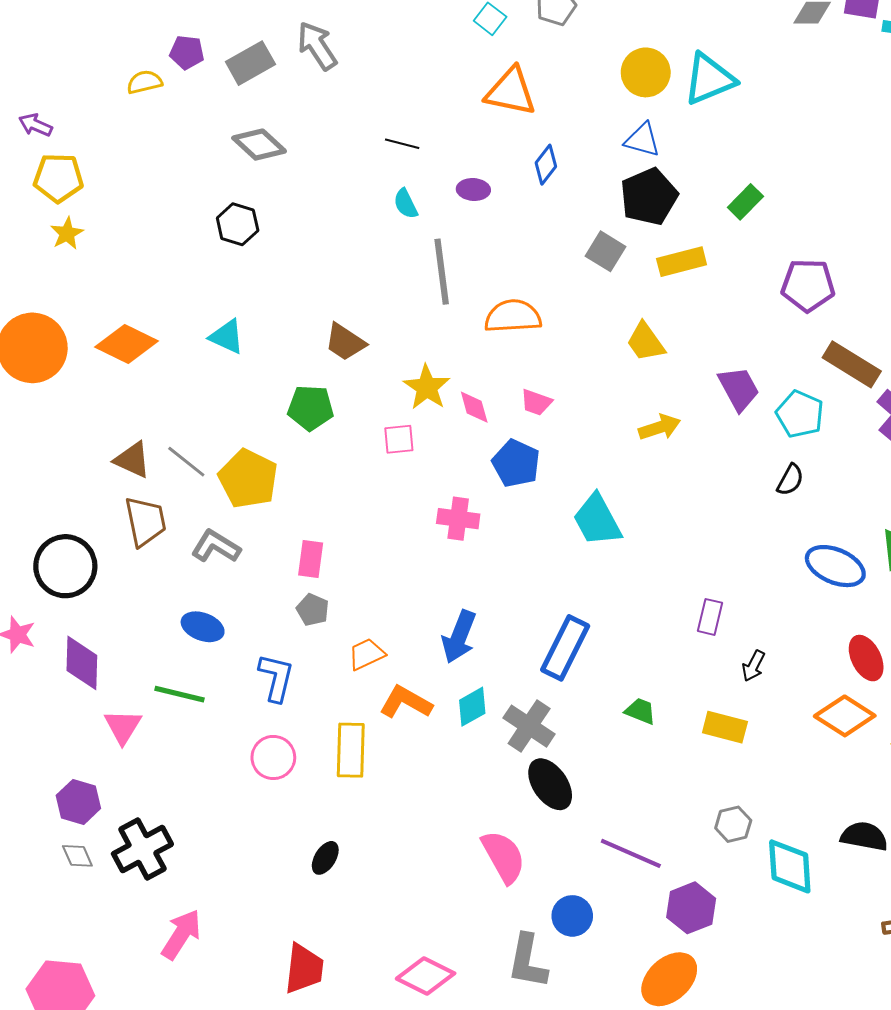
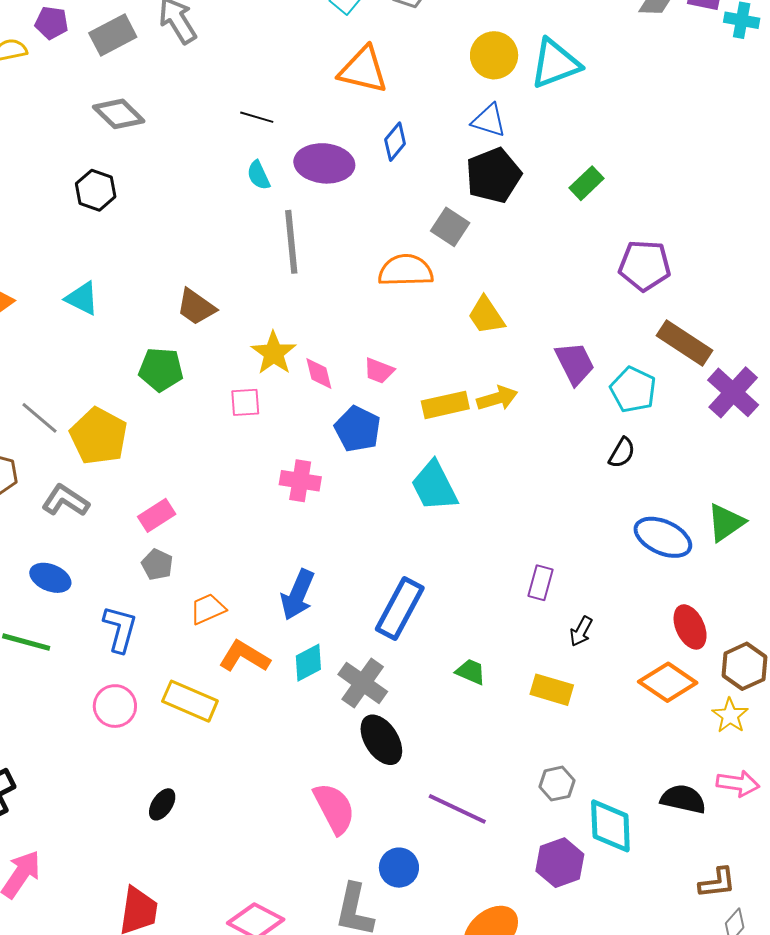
purple ellipse: (473, 189) -> (324, 163), size x1.8
yellow rectangle: (682, 262) -> (445, 405), moved
orange semicircle: (513, 316) -> (406, 270), moved
pink rectangle: (311, 559) -> (157, 515), turned 48
yellow rectangle: (351, 750) -> (190, 701), turned -70
purple hexagon: (691, 908) -> (560, 863), moved

